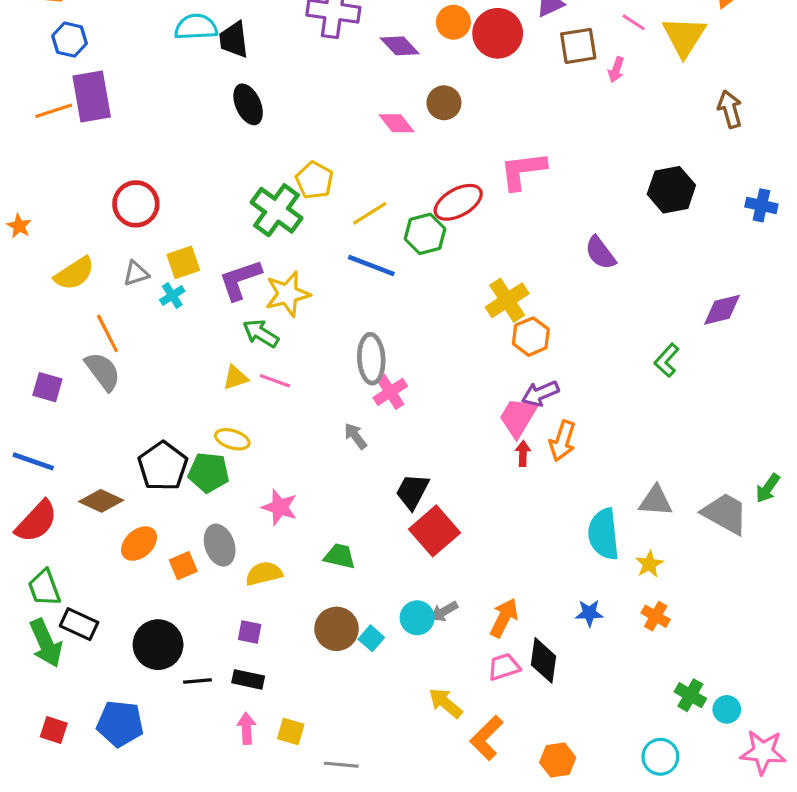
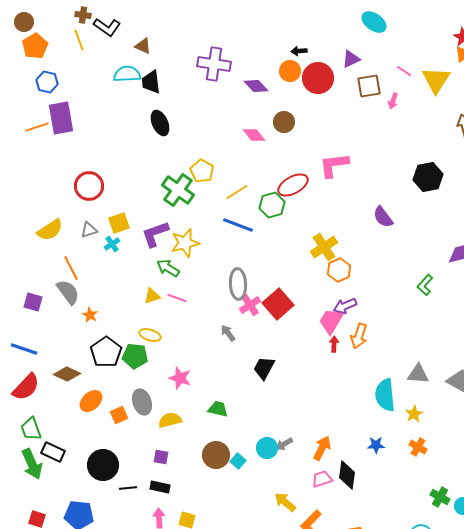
orange star: (19, 226) -> (90, 315), moved
red square: (434, 531) -> (278, 304), moved

